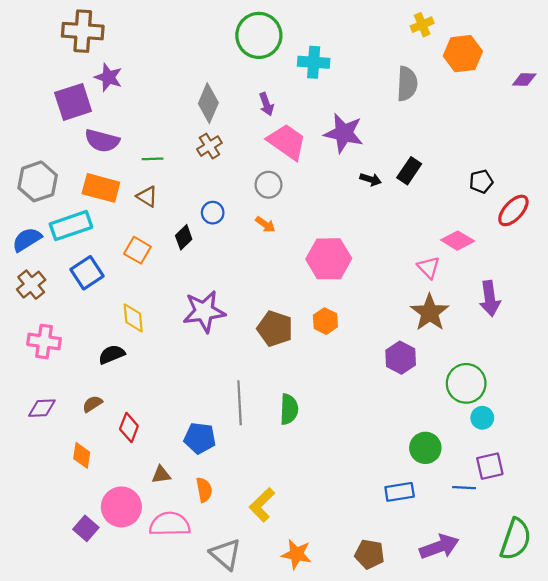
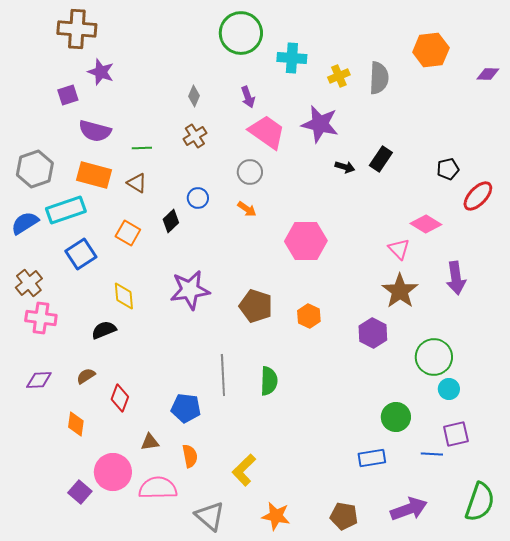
yellow cross: (422, 25) -> (339, 76), moved
purple square: (73, 102) -> (68, 95), size x0.6
gray diamond: (208, 103) -> (194, 96), size x0.6
brown cross: (31, 285) -> (29, 283), moved
orange hexagon: (325, 321) -> (309, 316), moved

